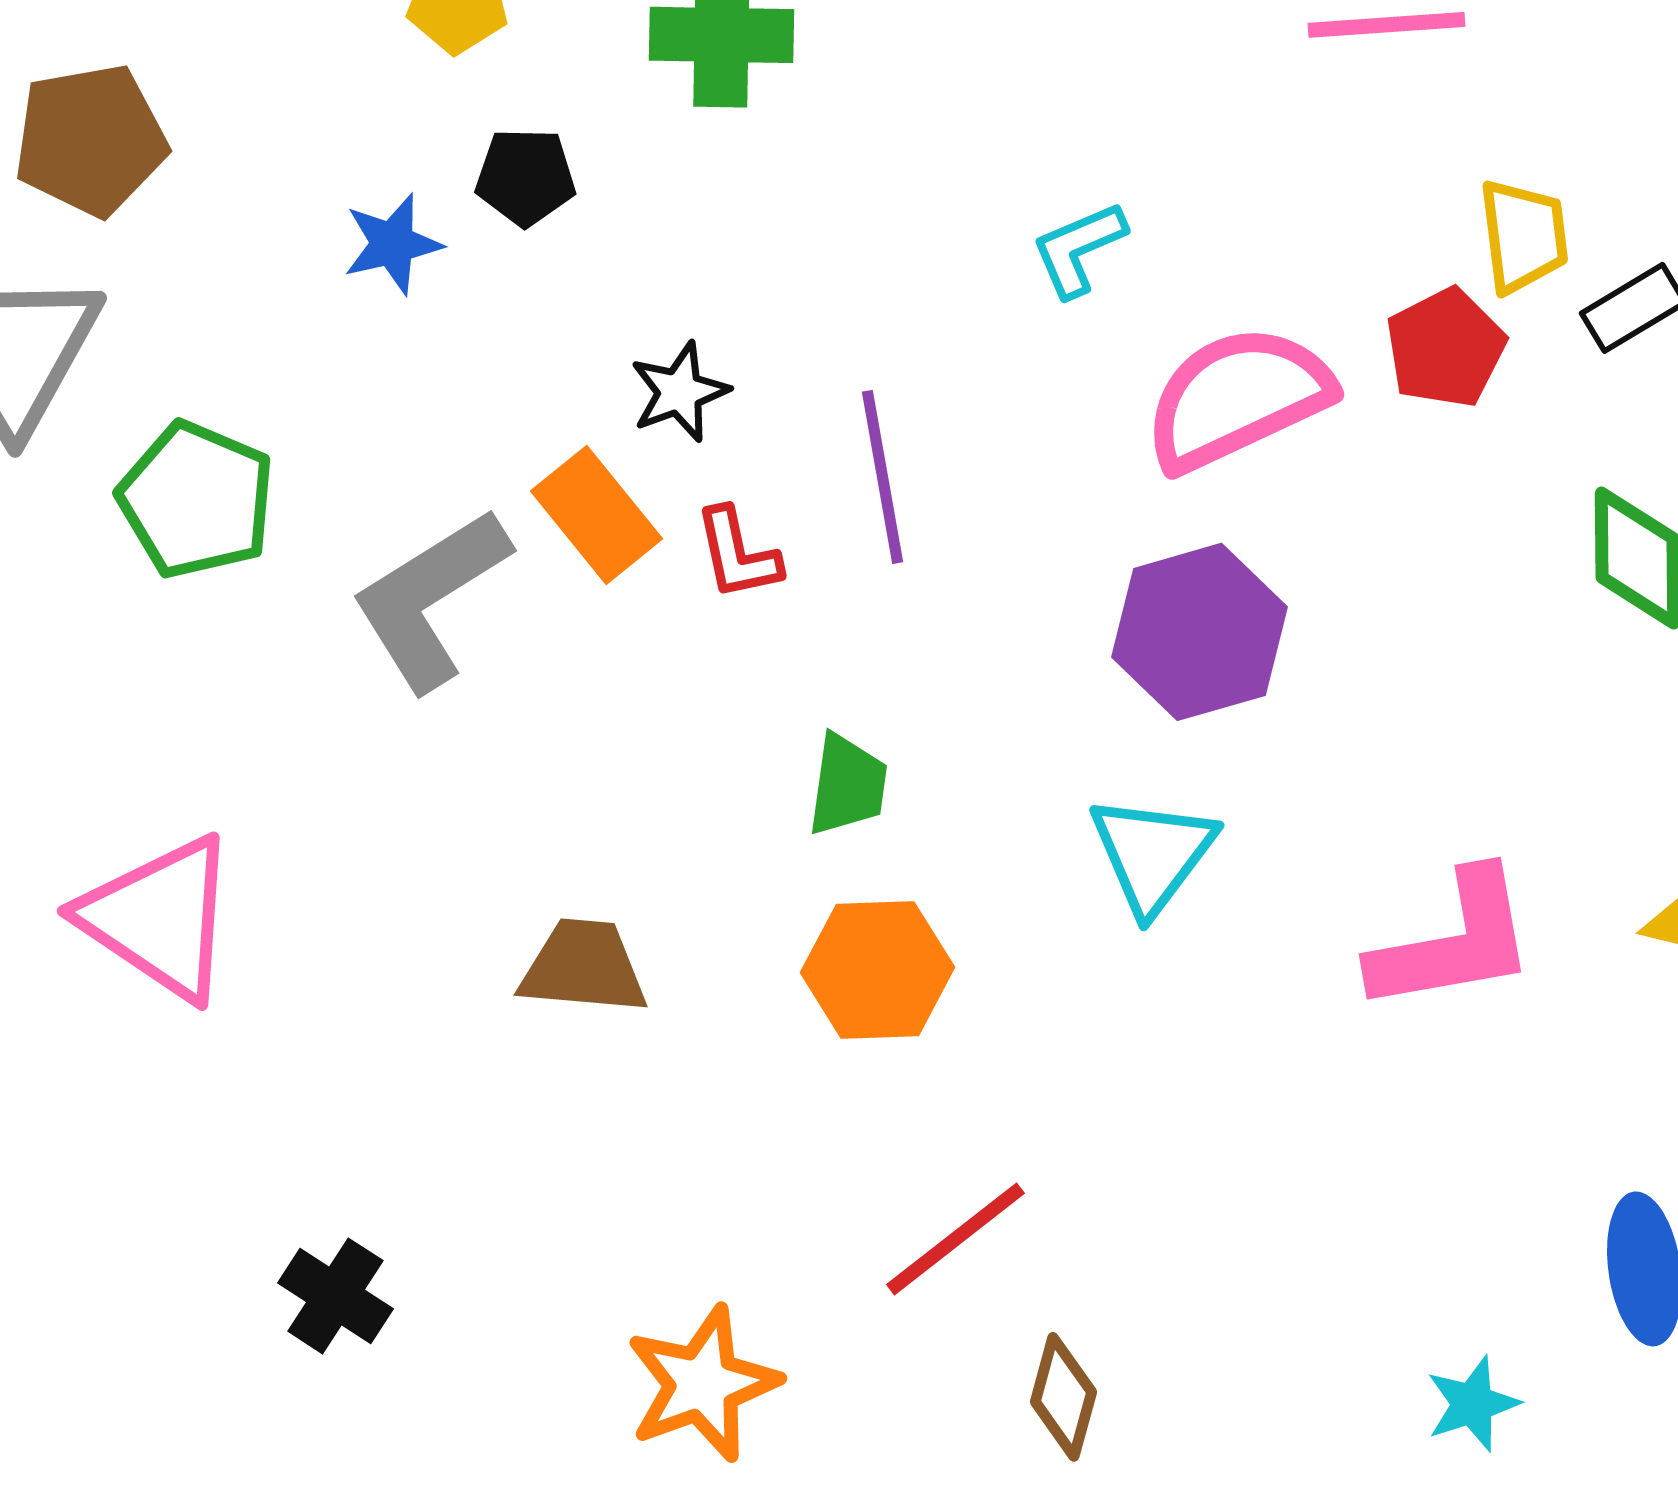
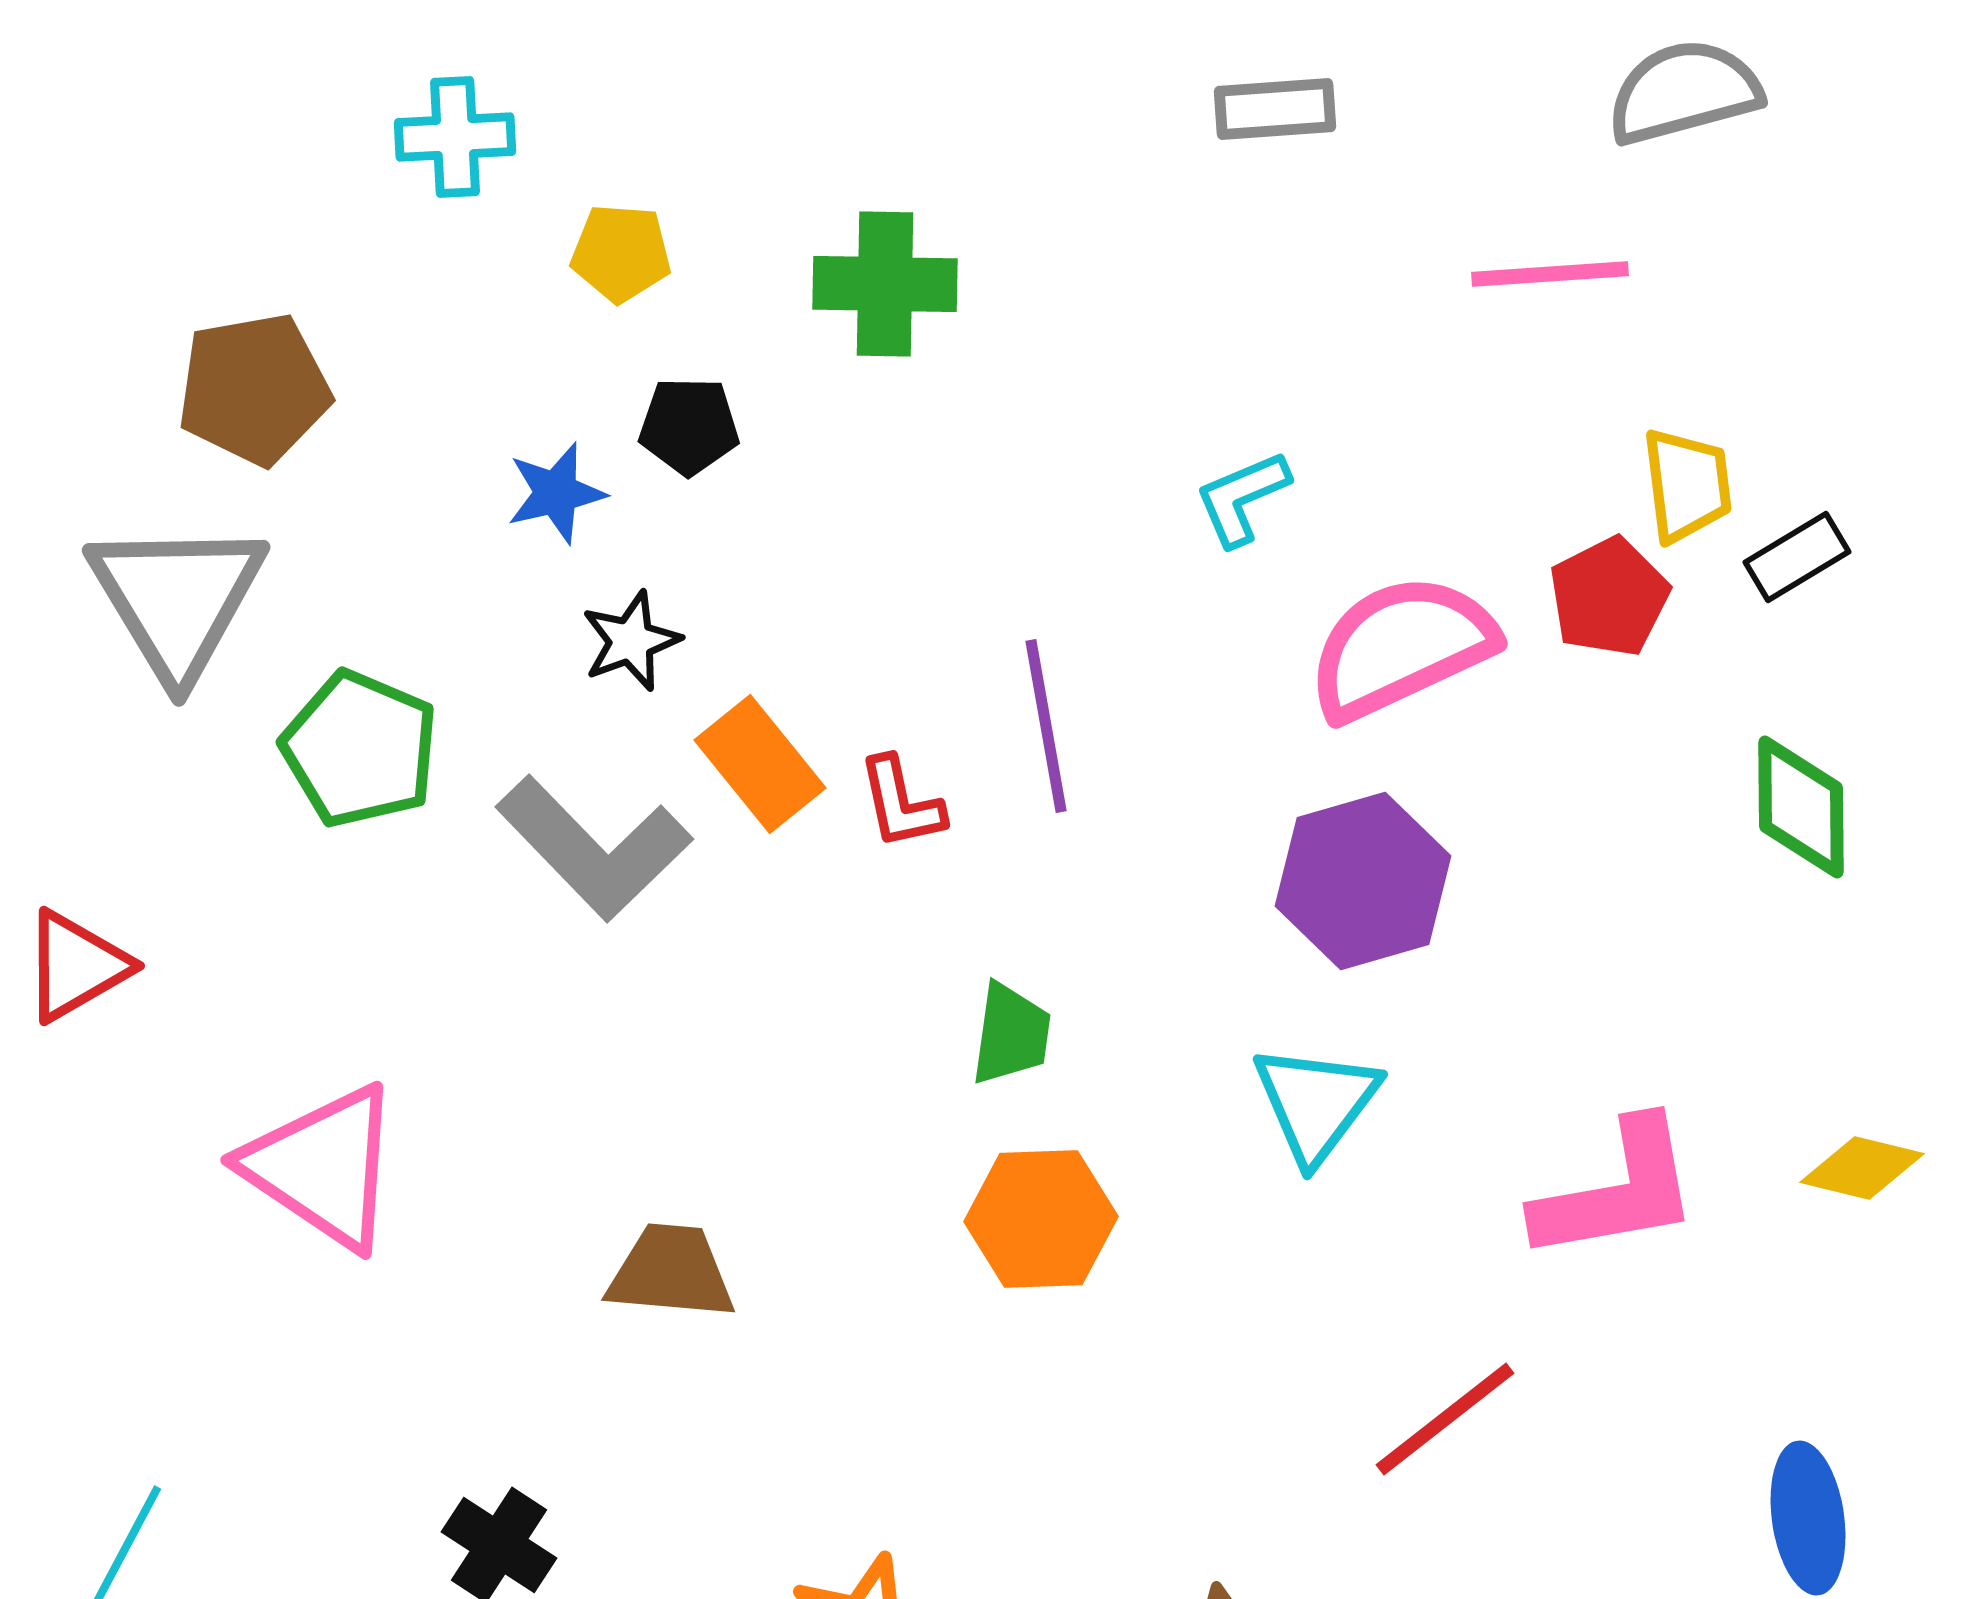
black star: (679, 392) -> (631, 641), moved
gray L-shape: (430, 599) -> (594, 848), turned -102
brown trapezoid: (583, 967) -> (671, 1272), moved
red line: (955, 1239) -> (1445, 1419), moved

